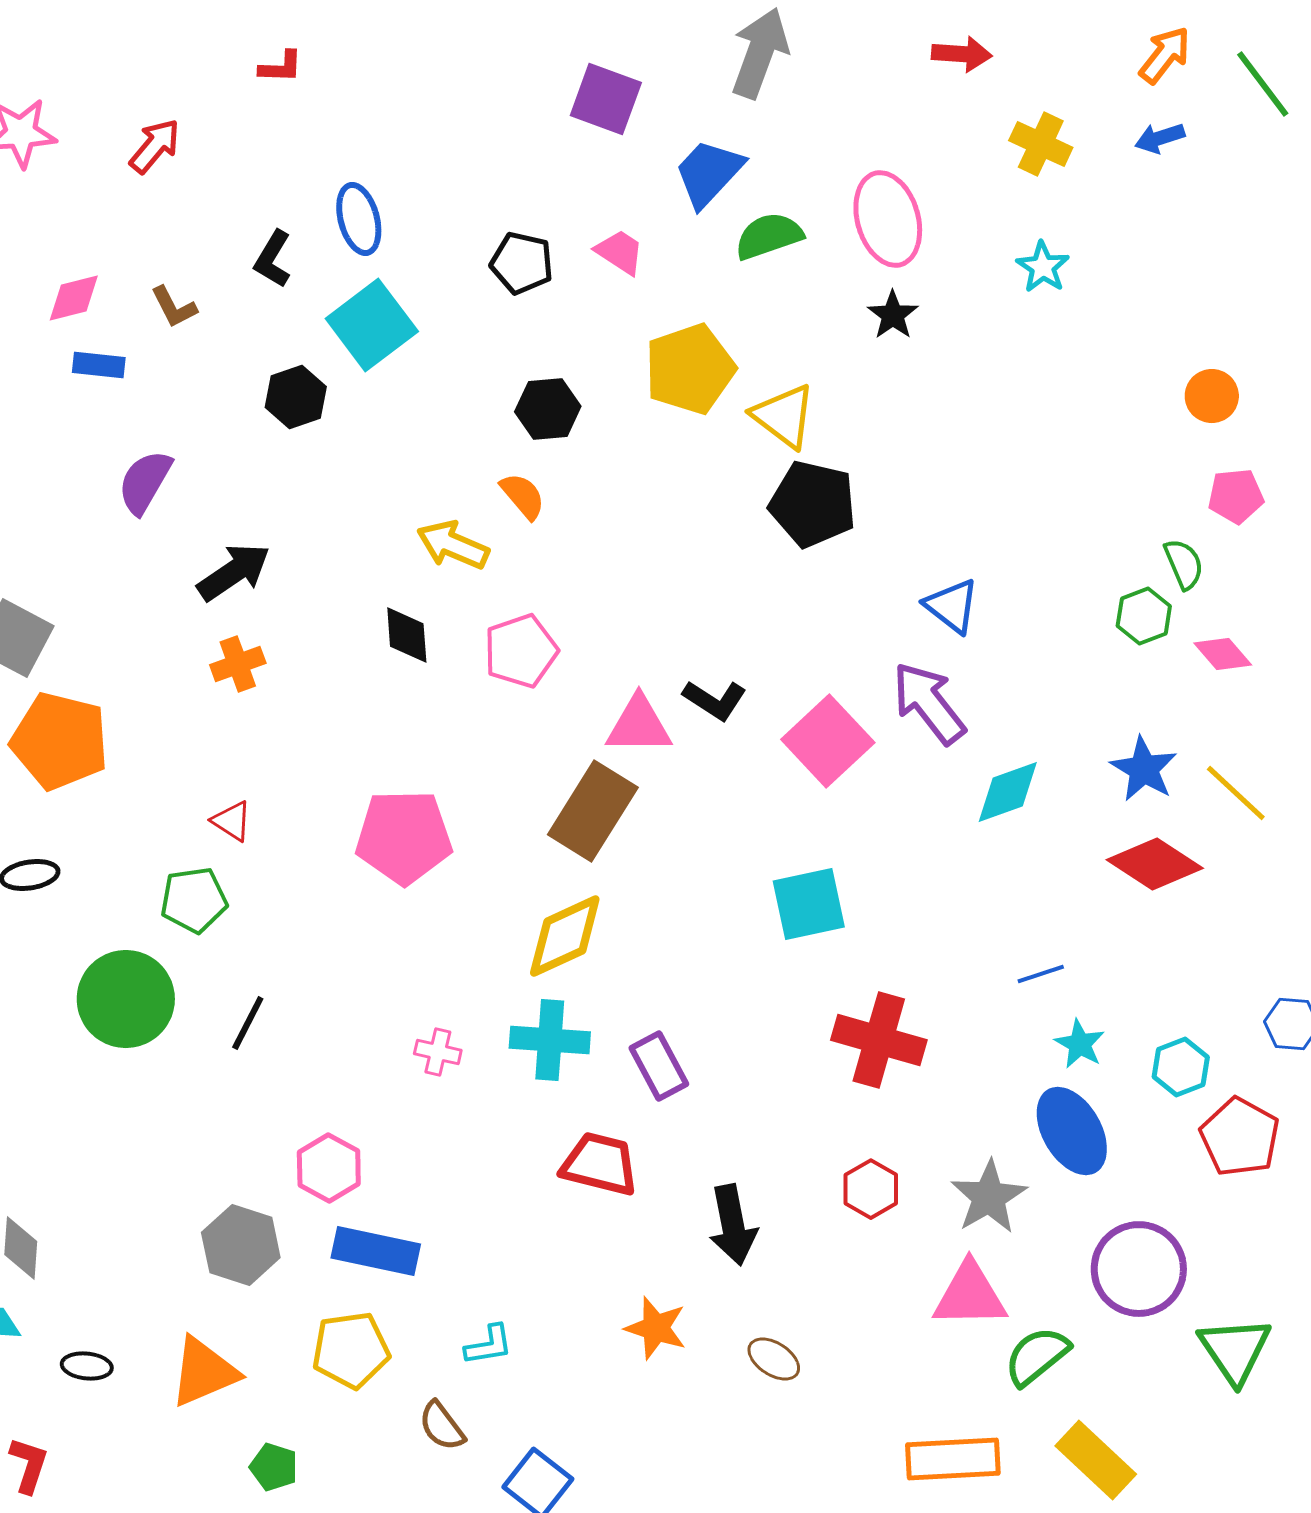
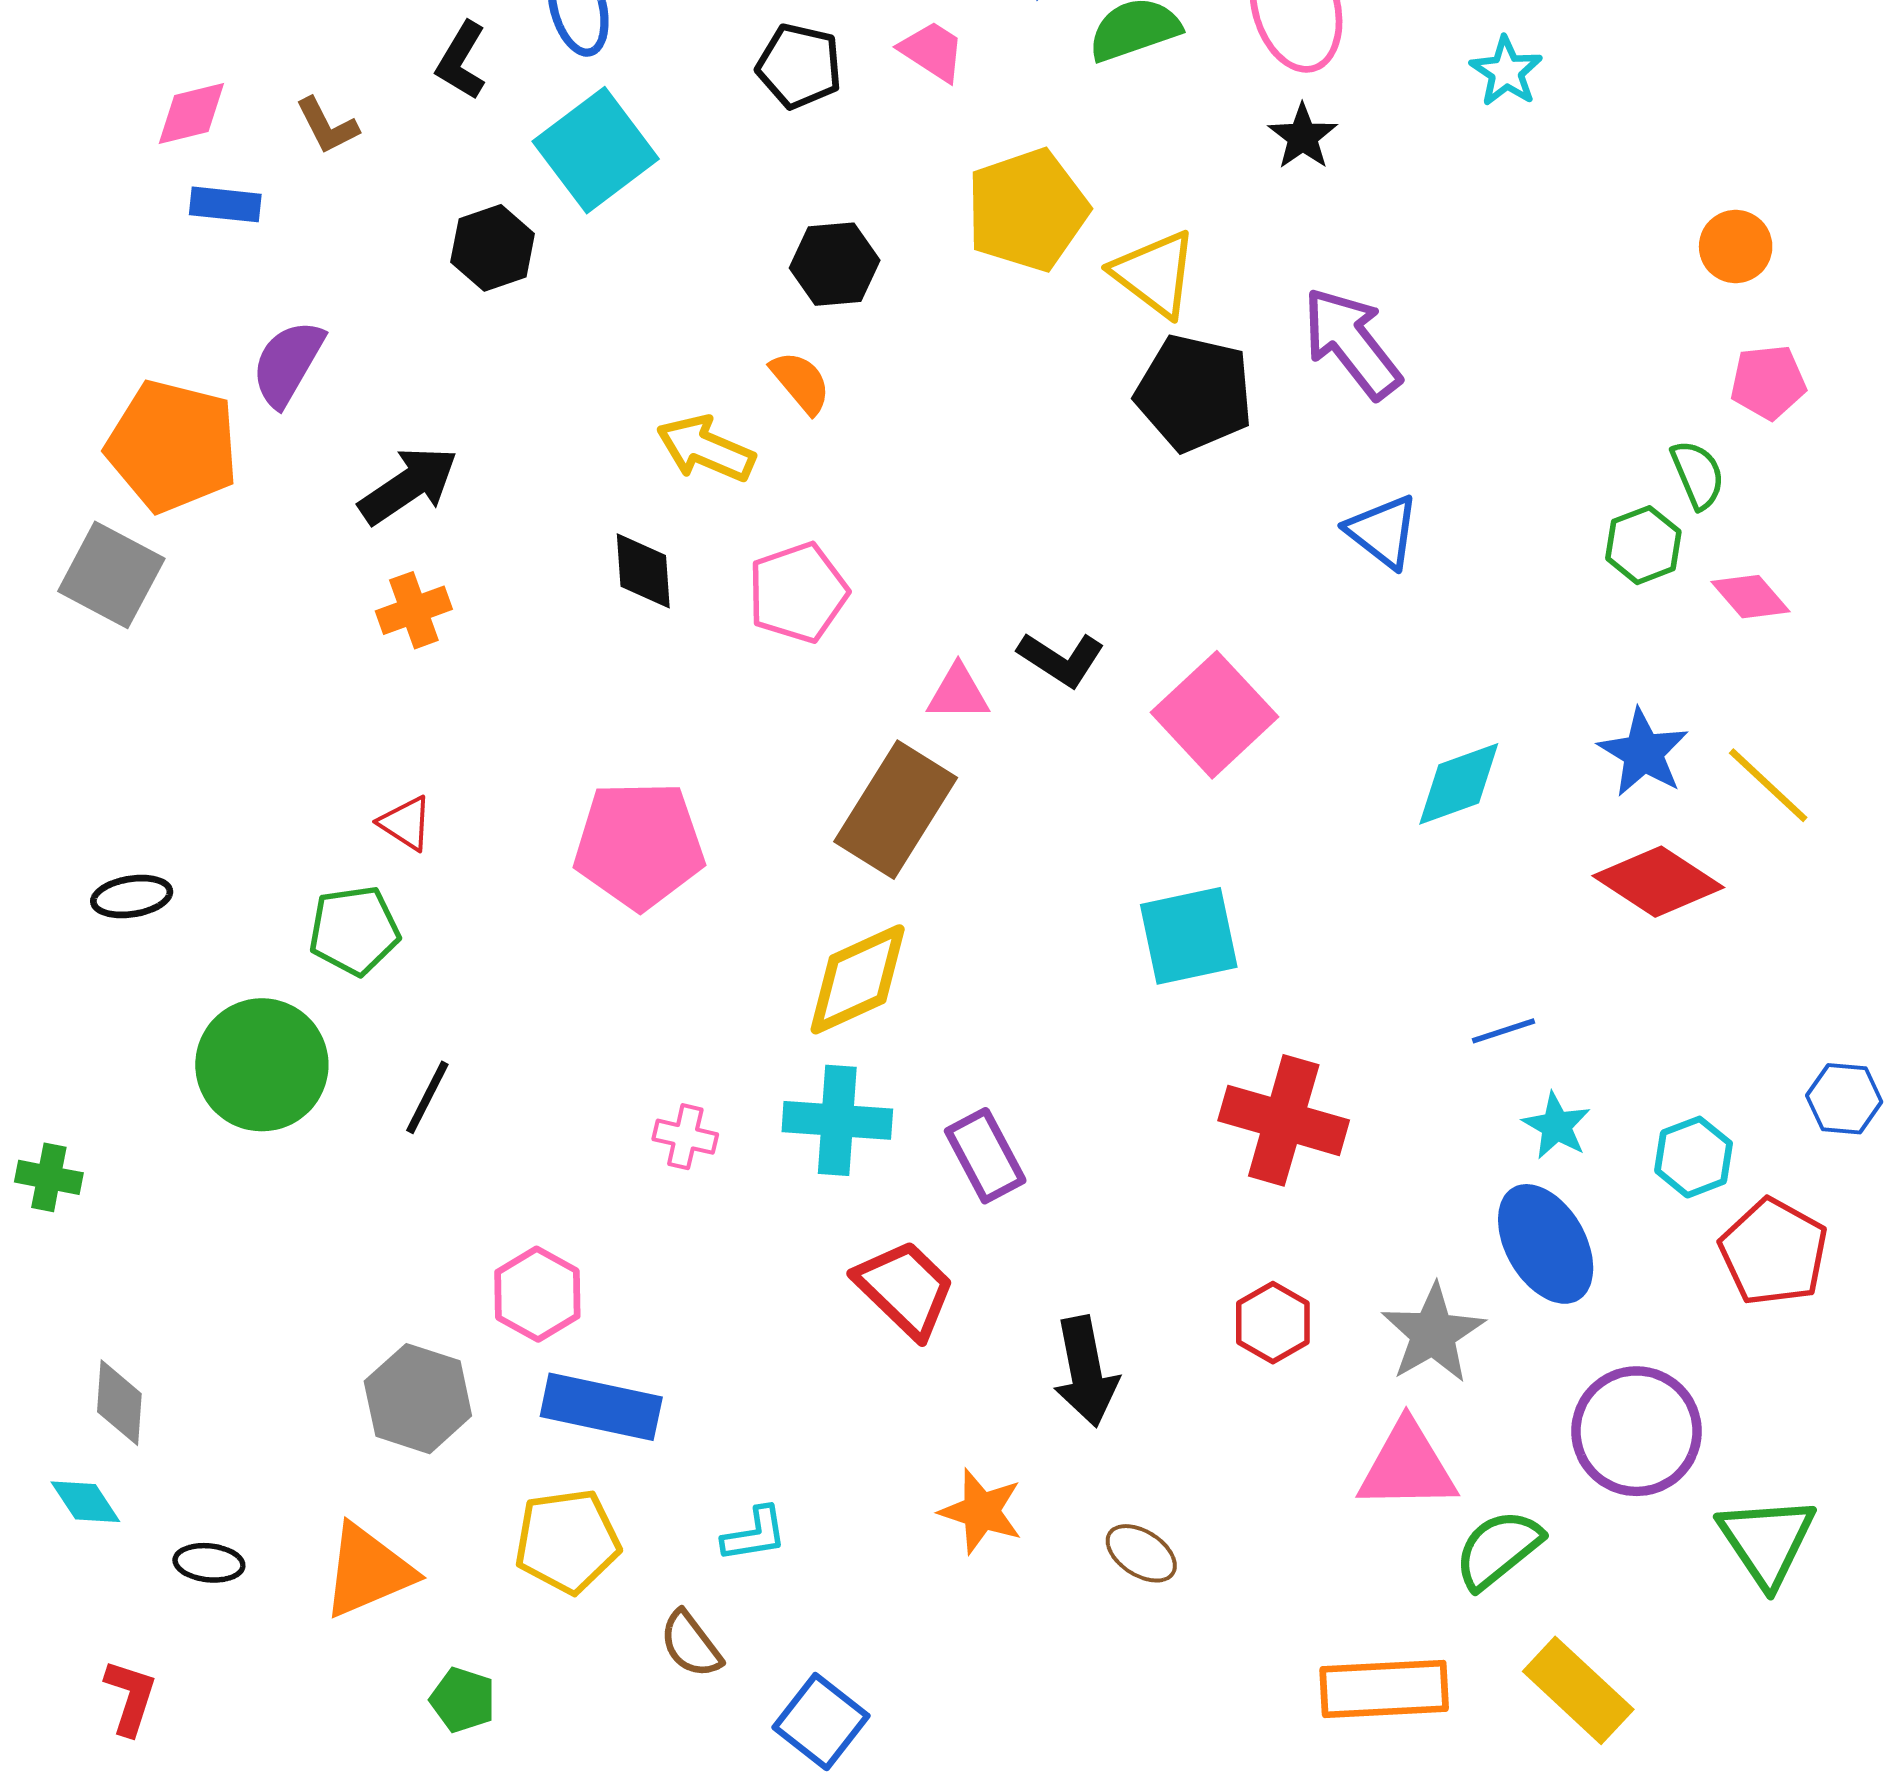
purple arrow: (929, 703) -> (1352, 343), moved
pink triangle: (639, 725) -> (958, 693), size x0.7
orange pentagon: (60, 741) -> (172, 446), moved
red trapezoid: (600, 1164) -> (905, 1289), turned 30

